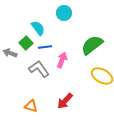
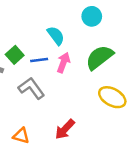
cyan circle: (64, 13) -> (92, 16), moved
cyan semicircle: (38, 28) -> (56, 36), moved
pink arrow: (62, 60) -> (64, 63), moved

